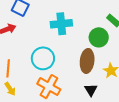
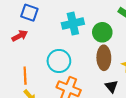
green circle: (99, 37) -> (102, 32), moved

